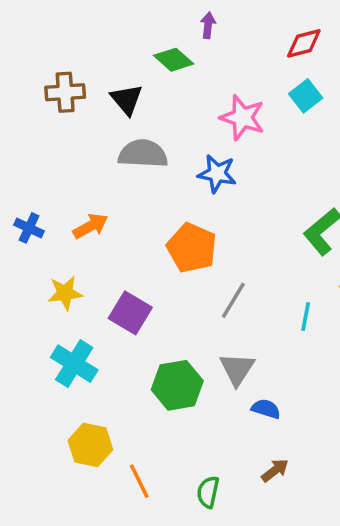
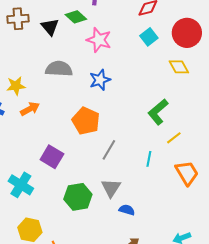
brown cross: (65, 92) -> (18, 19), moved
black triangle: (127, 99) -> (50, 27), moved
pink star: (242, 118) -> (99, 40), moved
blue star: (217, 174) -> (100, 80), turned -30
yellow star: (65, 293) -> (16, 86), moved

